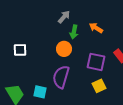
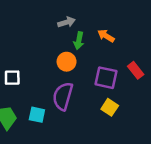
gray arrow: (64, 17) -> (67, 22), turned 32
white square: (20, 50) -> (12, 78), moved
yellow square: (99, 86) -> (110, 107), turned -32

